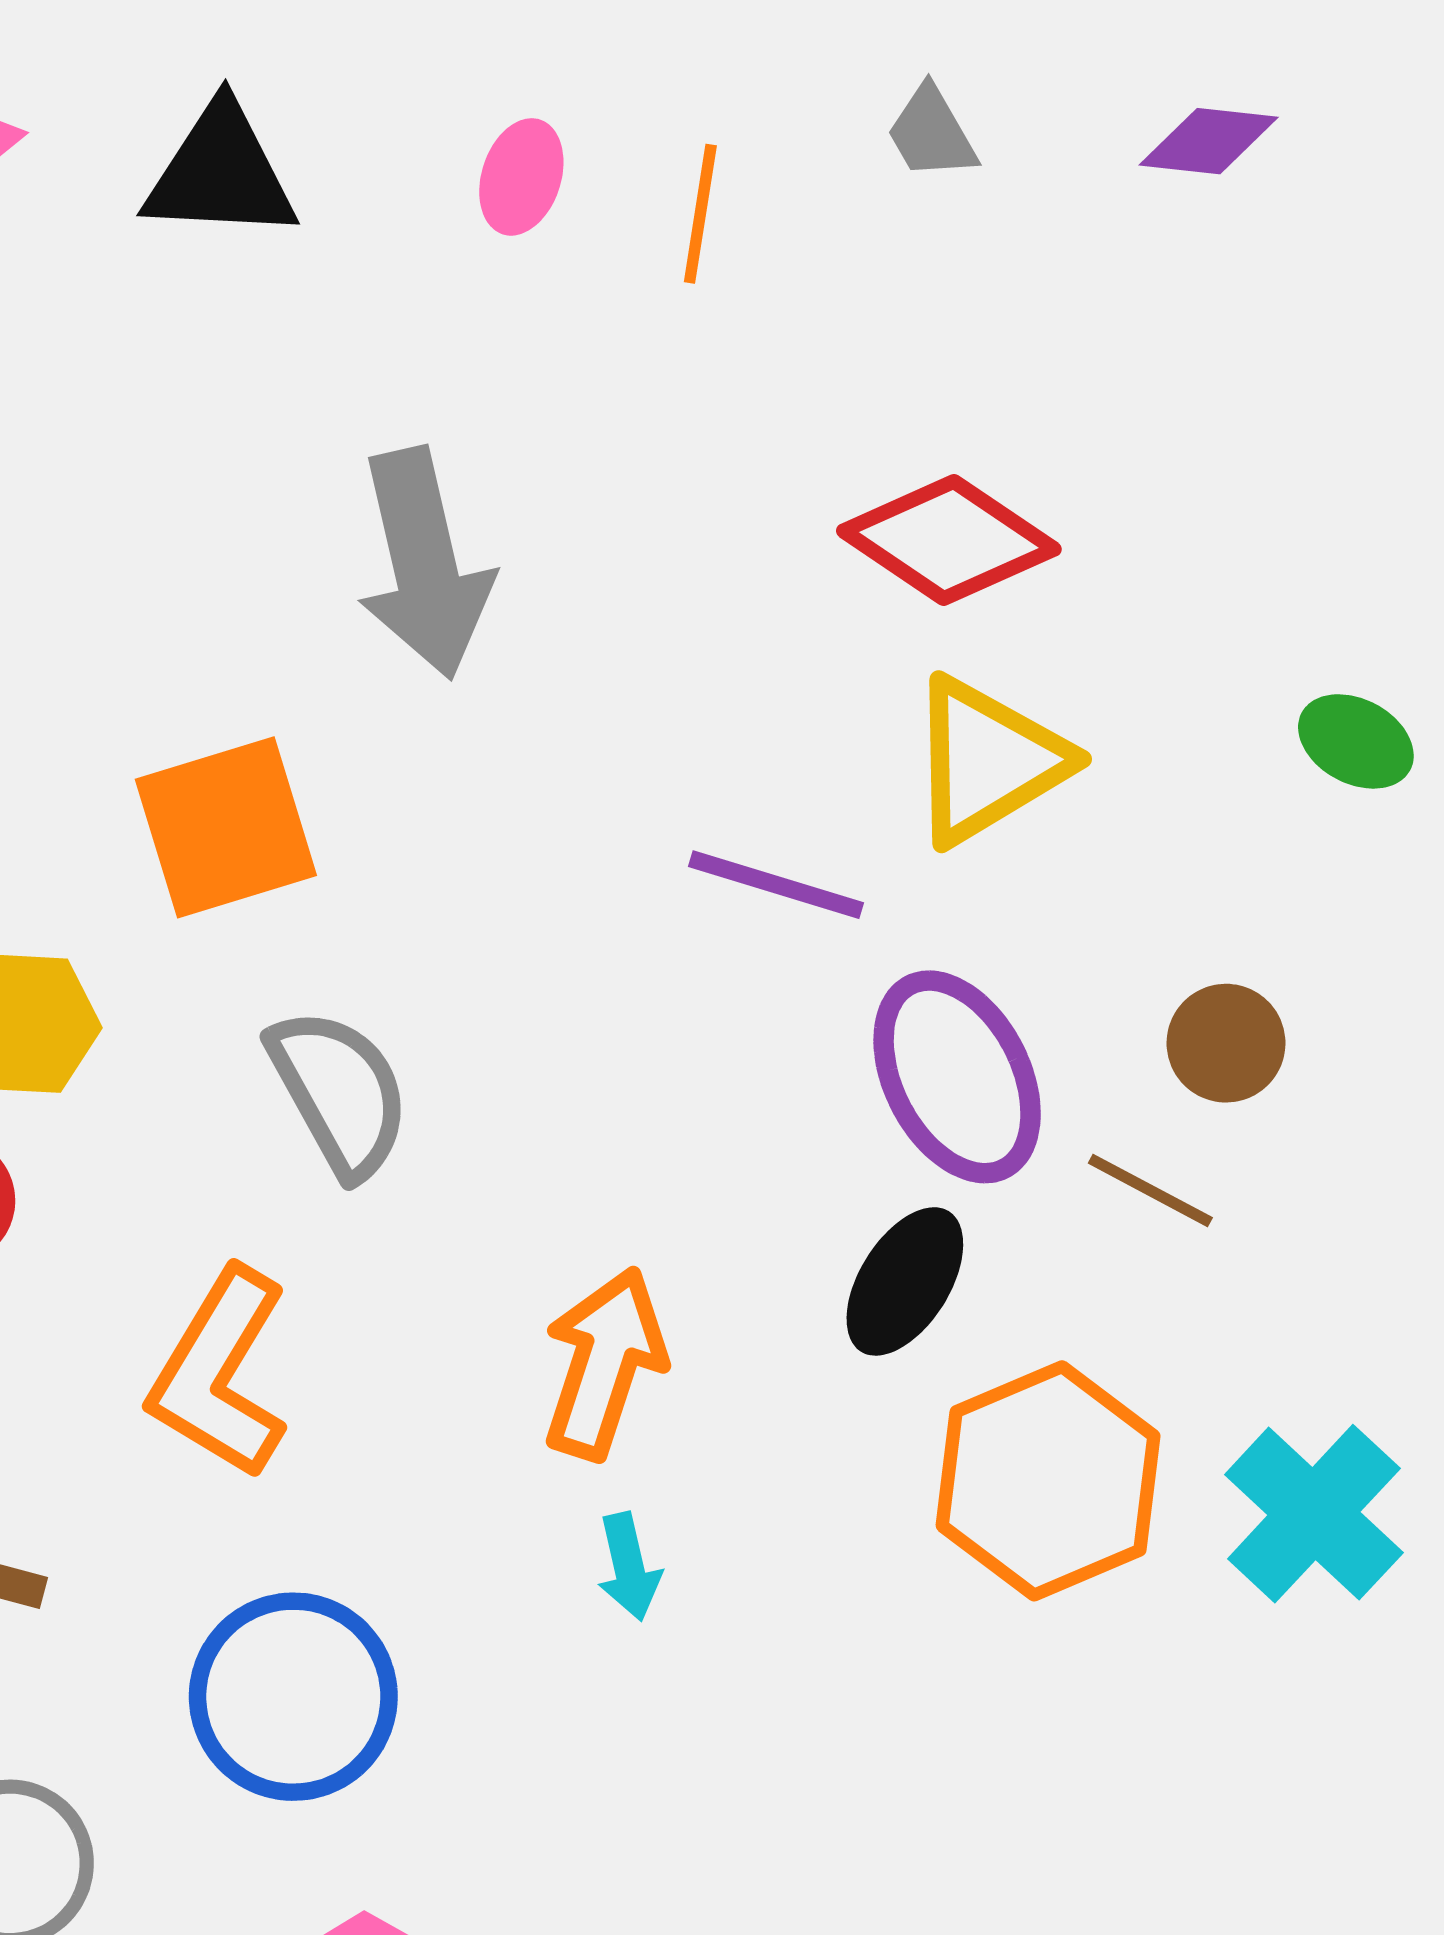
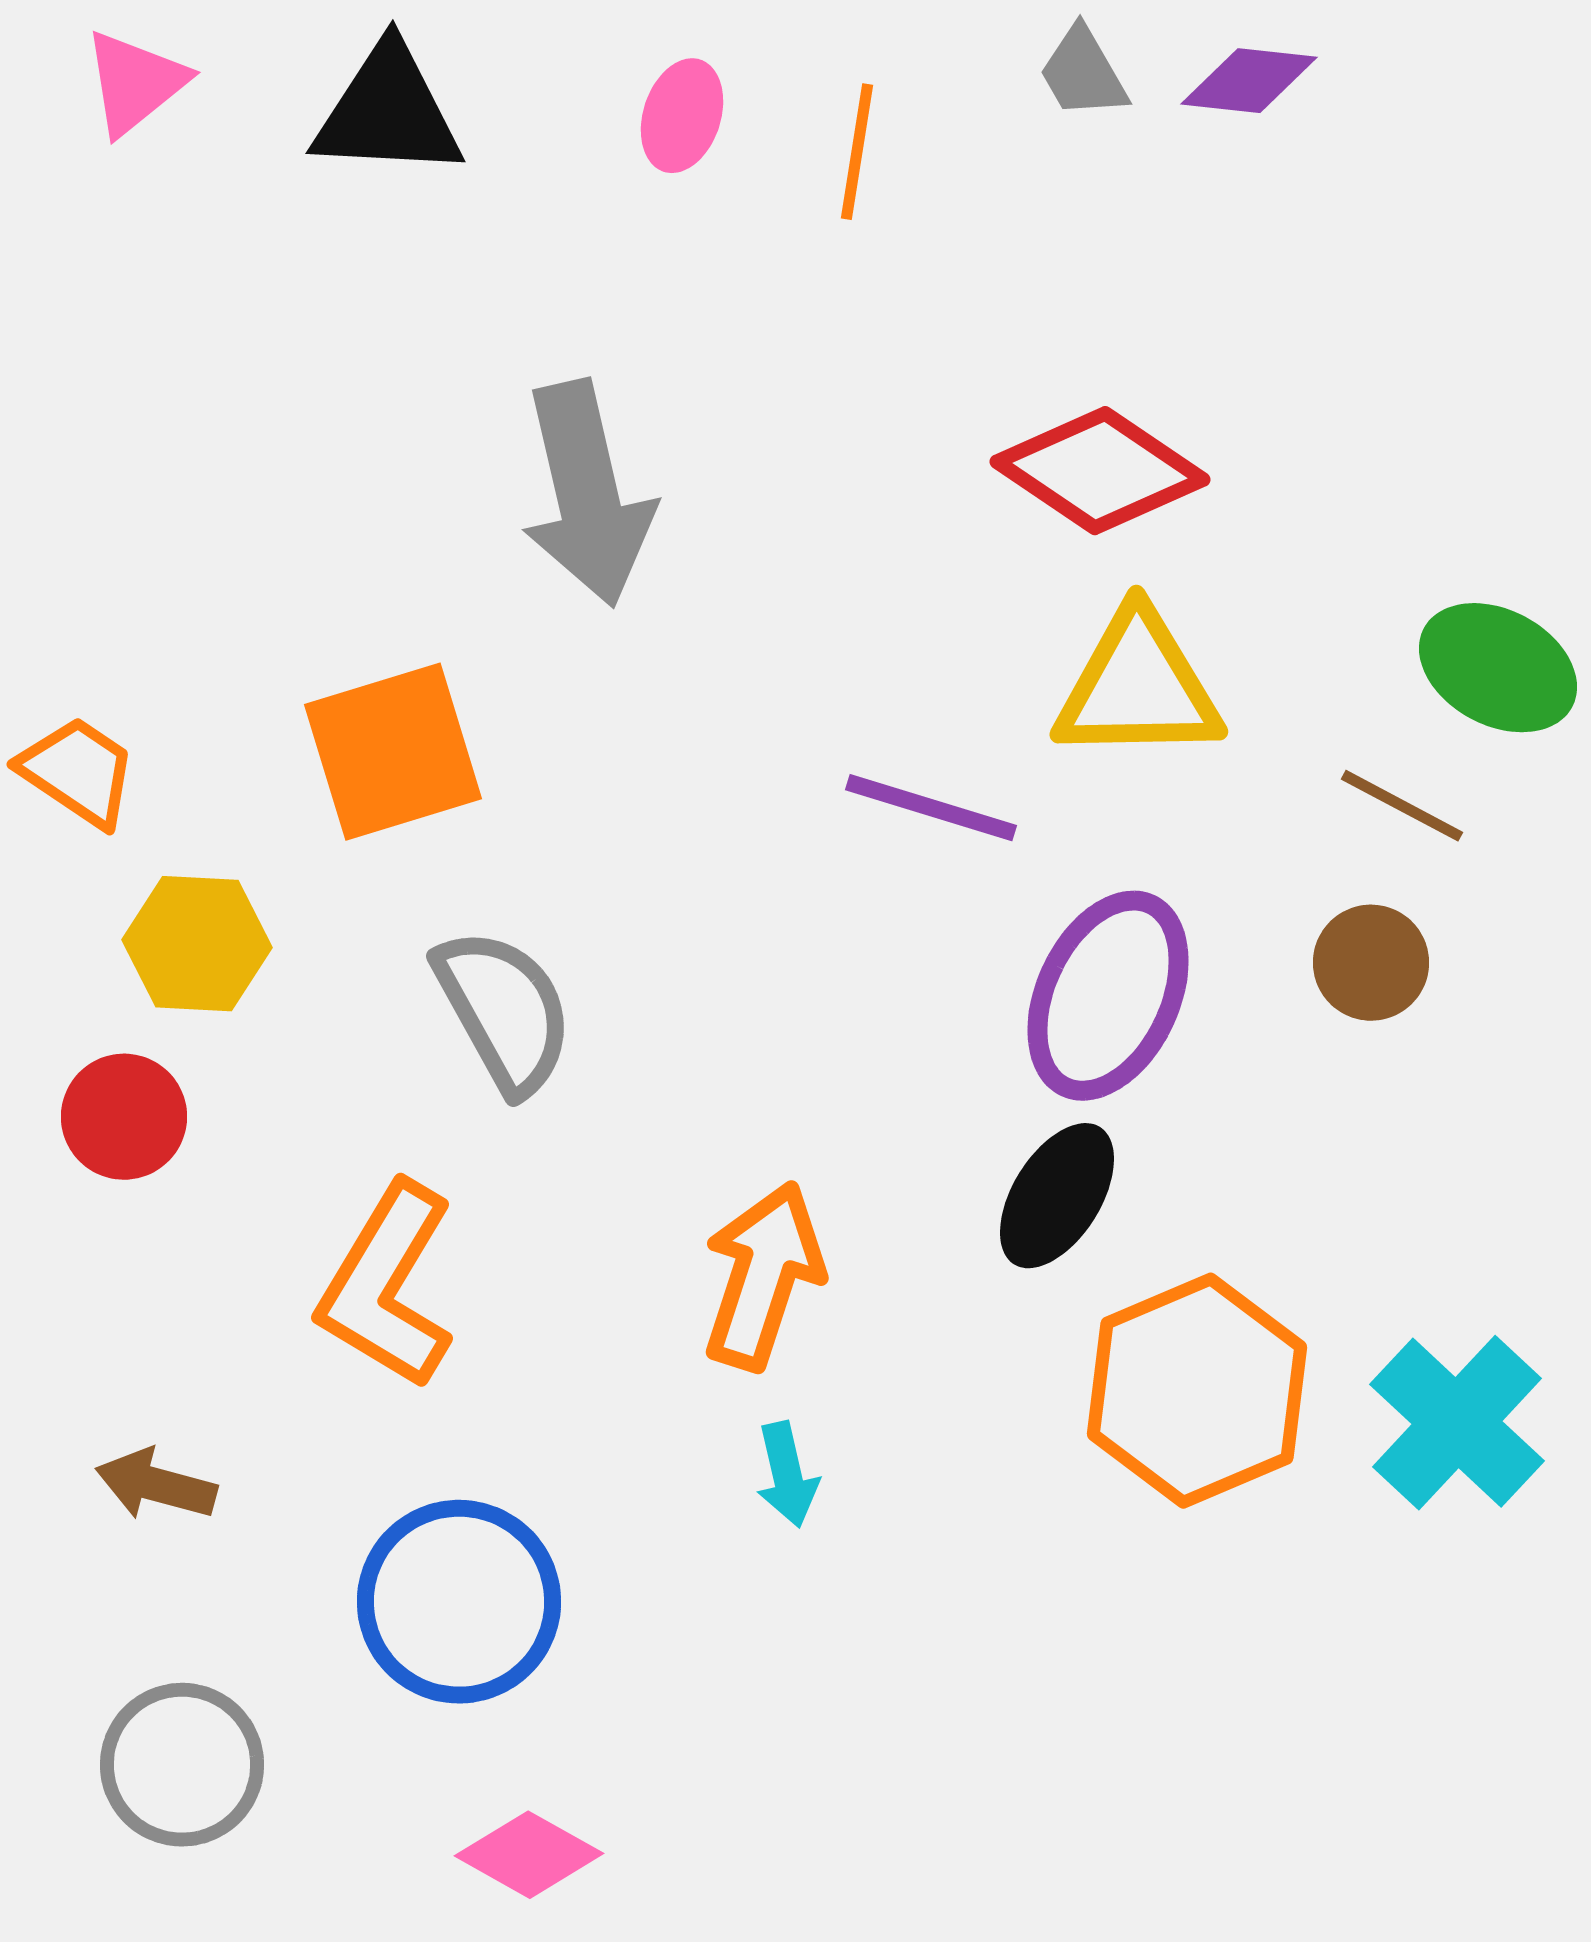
purple diamond: (1209, 141) -> (1249, 81), moved
green ellipse: (1356, 741) -> (1498, 668), size x1.4
yellow triangle: (988, 761) -> (1138, 687), turned 30
purple ellipse: (957, 1077) -> (1108, 996), turned 52
brown line: (1150, 1190) -> (1402, 806), moved

